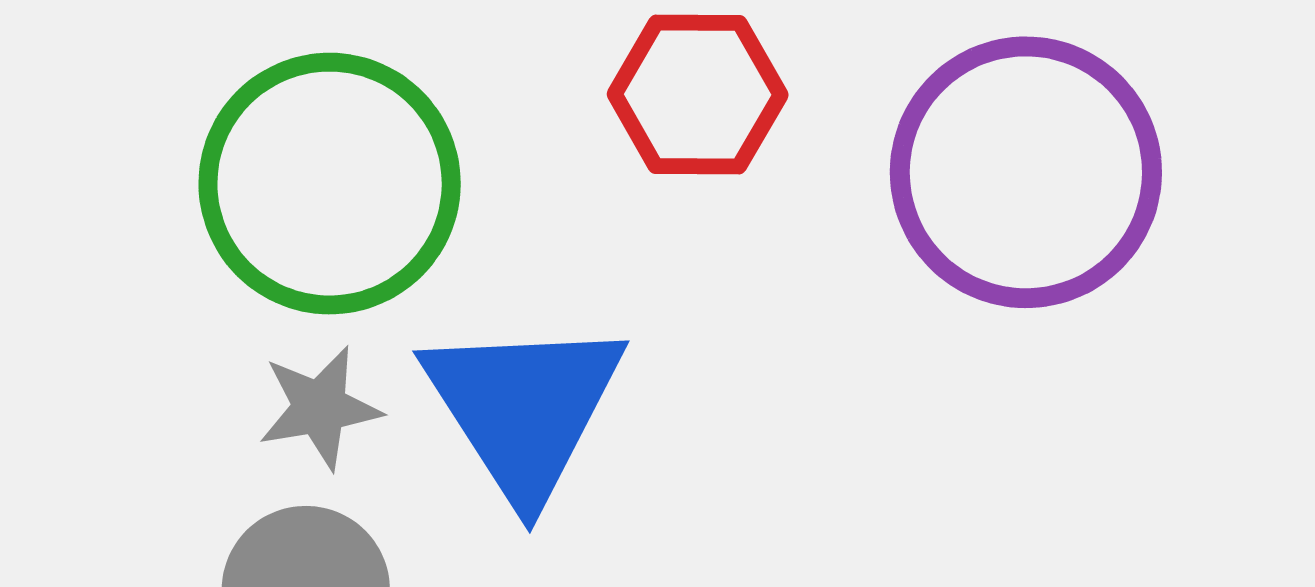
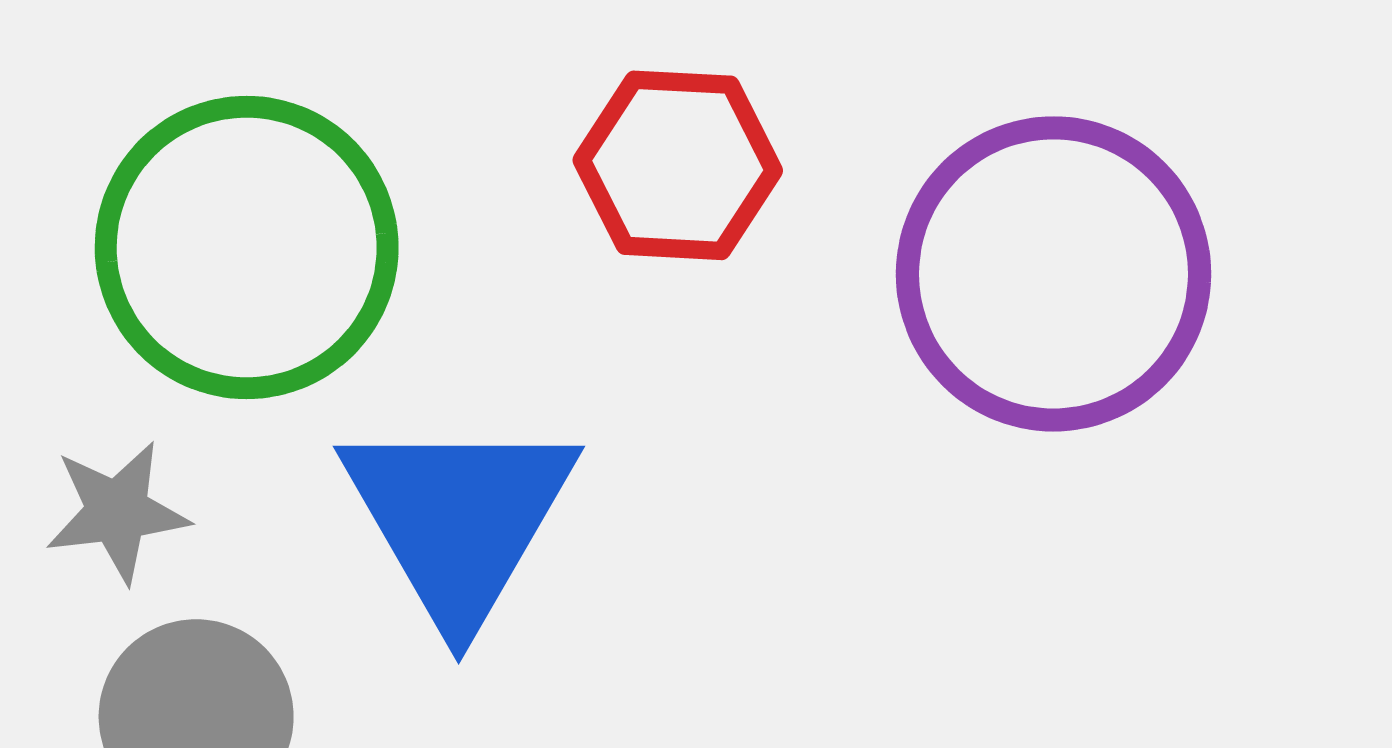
gray star: (320, 408) -> (117, 512), moved

